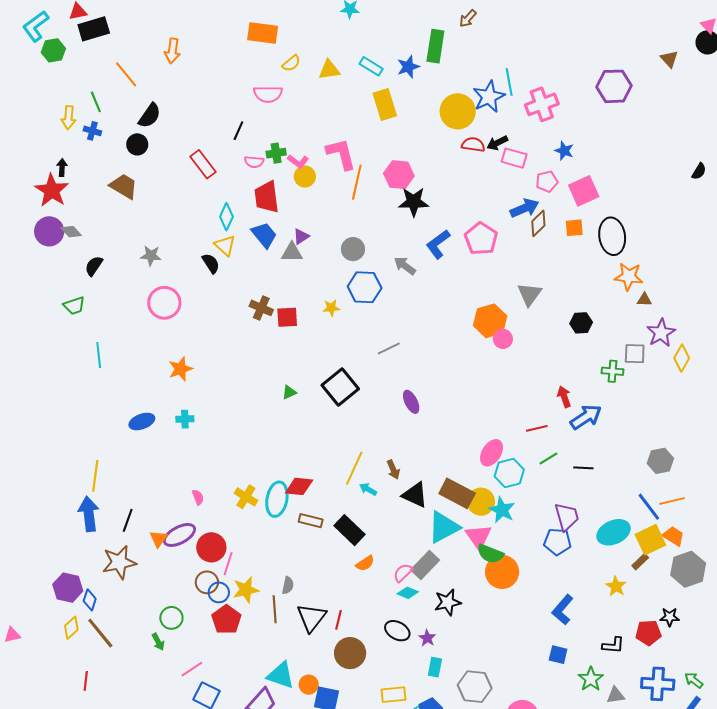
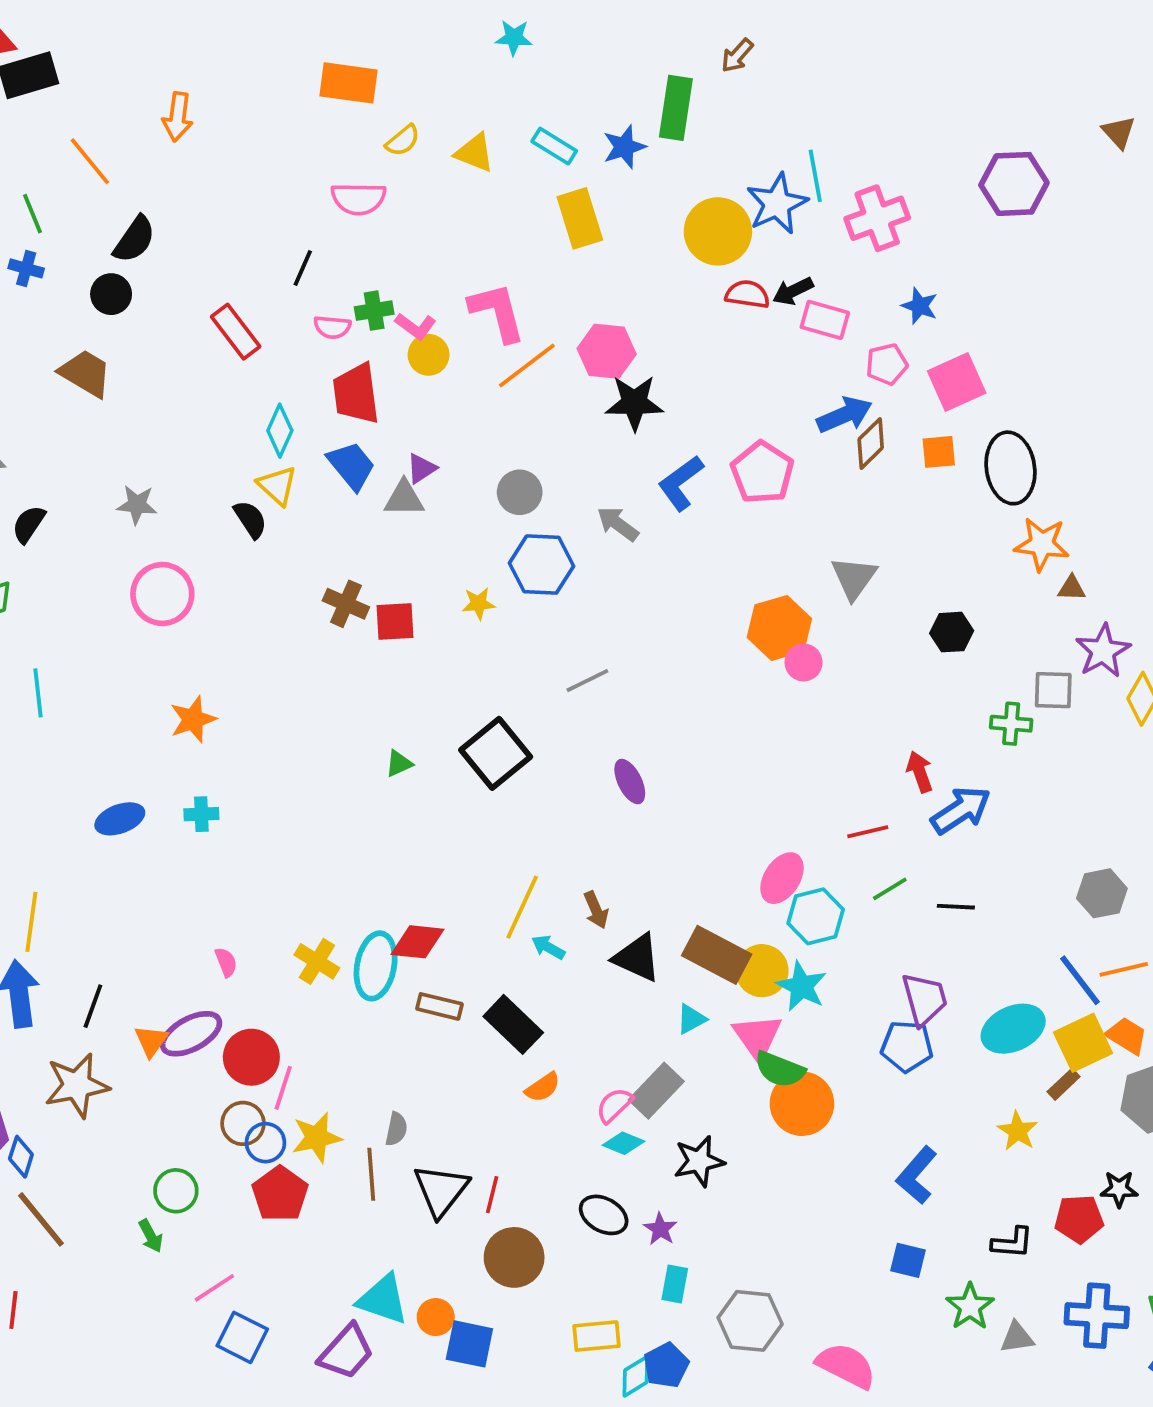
yellow triangle: (329, 70) -> (475, 153), turned 30
orange line: (357, 182) -> (527, 365), turned 40
cyan triangle: (444, 527) -> (691, 1019), size x0.5

